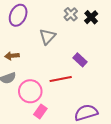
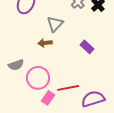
brown arrow: (12, 56) -> (45, 43), moved
red line: (61, 79) -> (68, 88), moved

